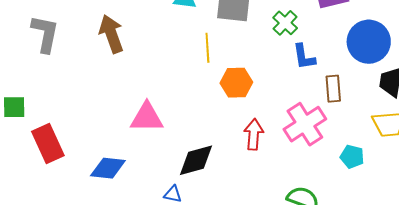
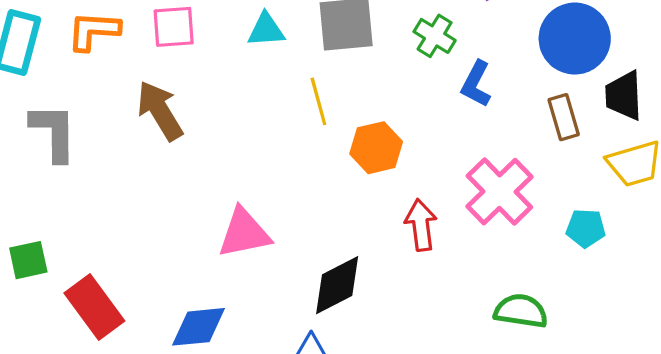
blue L-shape: (304, 57) -> (476, 84), turned 48
brown rectangle: (333, 89) -> (564, 117), moved

